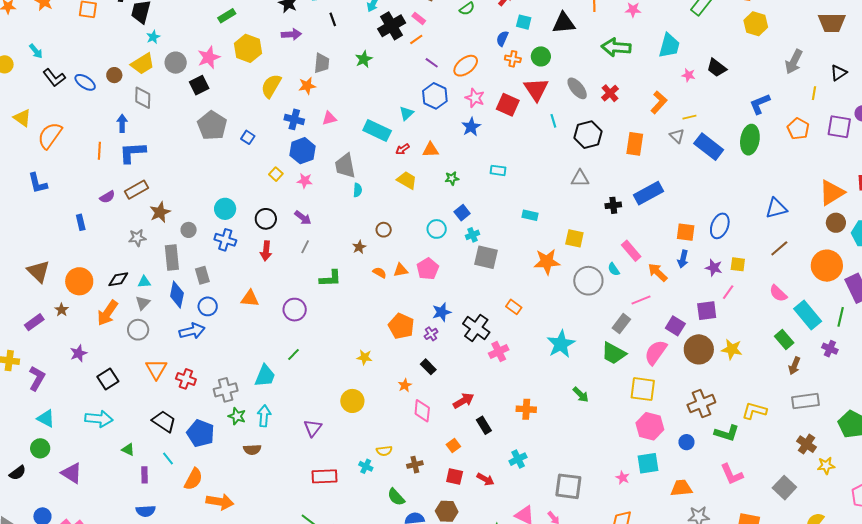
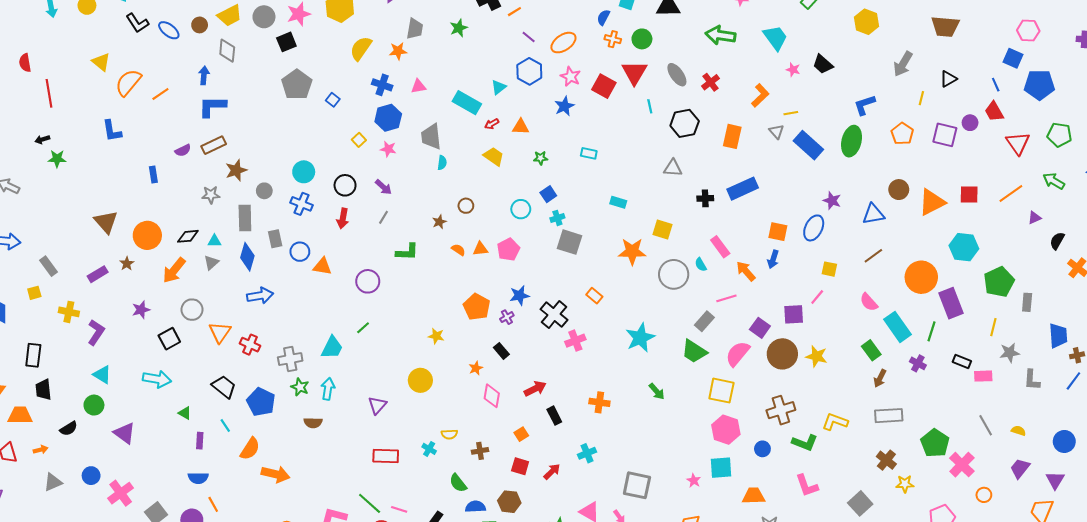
cyan trapezoid: (669, 46) -> (775, 38), turned -56
orange line: (99, 151) -> (160, 94), moved, turned 48
brown circle: (836, 223) -> (899, 190), moved
purple star: (714, 268) -> (832, 201), moved
blue circle: (208, 306) -> (300, 252), moved
gray circle: (138, 330) -> (192, 310), moved
red arrow: (486, 479) -> (552, 472), turned -78

